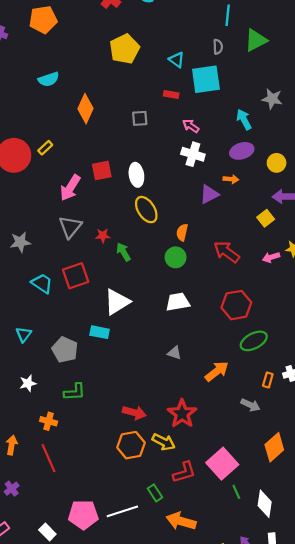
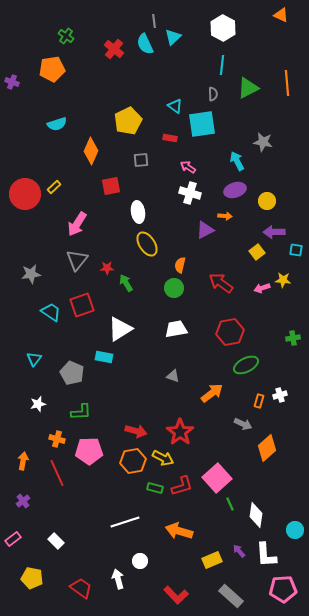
yellow pentagon: (125, 49) -> (128, 121), moved
red square: (102, 170) -> (111, 186), moved
orange diamond: (274, 447) -> (267, 448), moved
green rectangle: (155, 493) -> (155, 488), moved, turned -42
pink pentagon: (83, 515) -> (89, 451), moved

